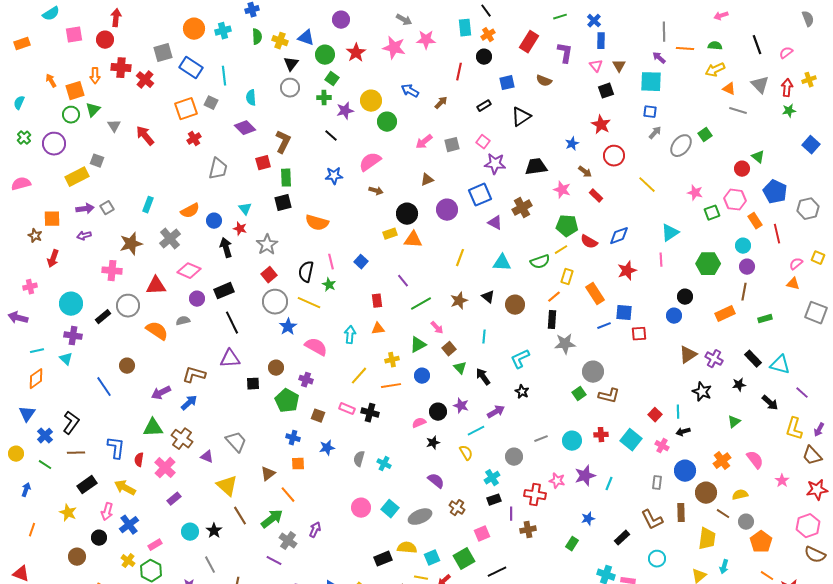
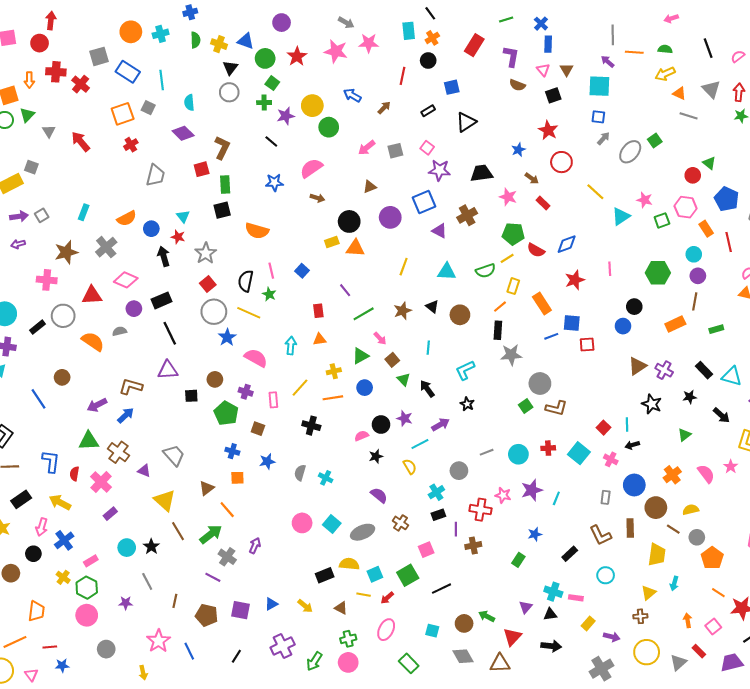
brown semicircle: (544, 81) -> (517, 85), moved
cyan triangle: (670, 233) -> (621, 216), moved
pink rectangle: (347, 409) -> (273, 400), moved, turned 63
pink star: (782, 481) -> (731, 467), moved

